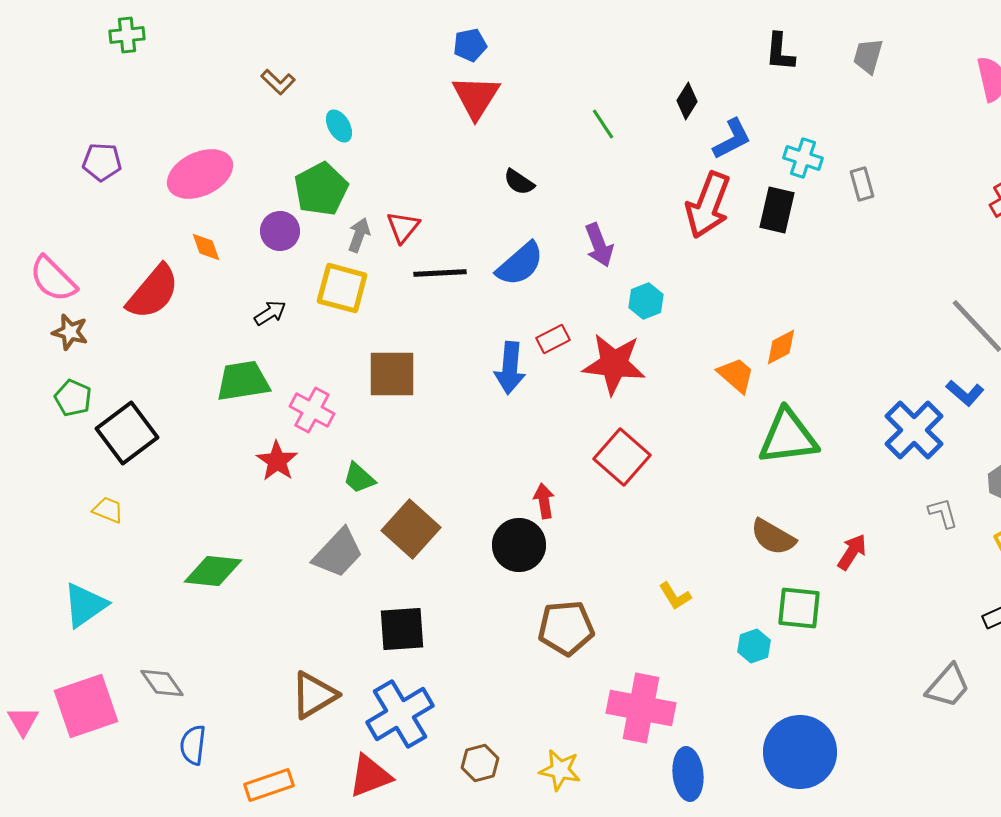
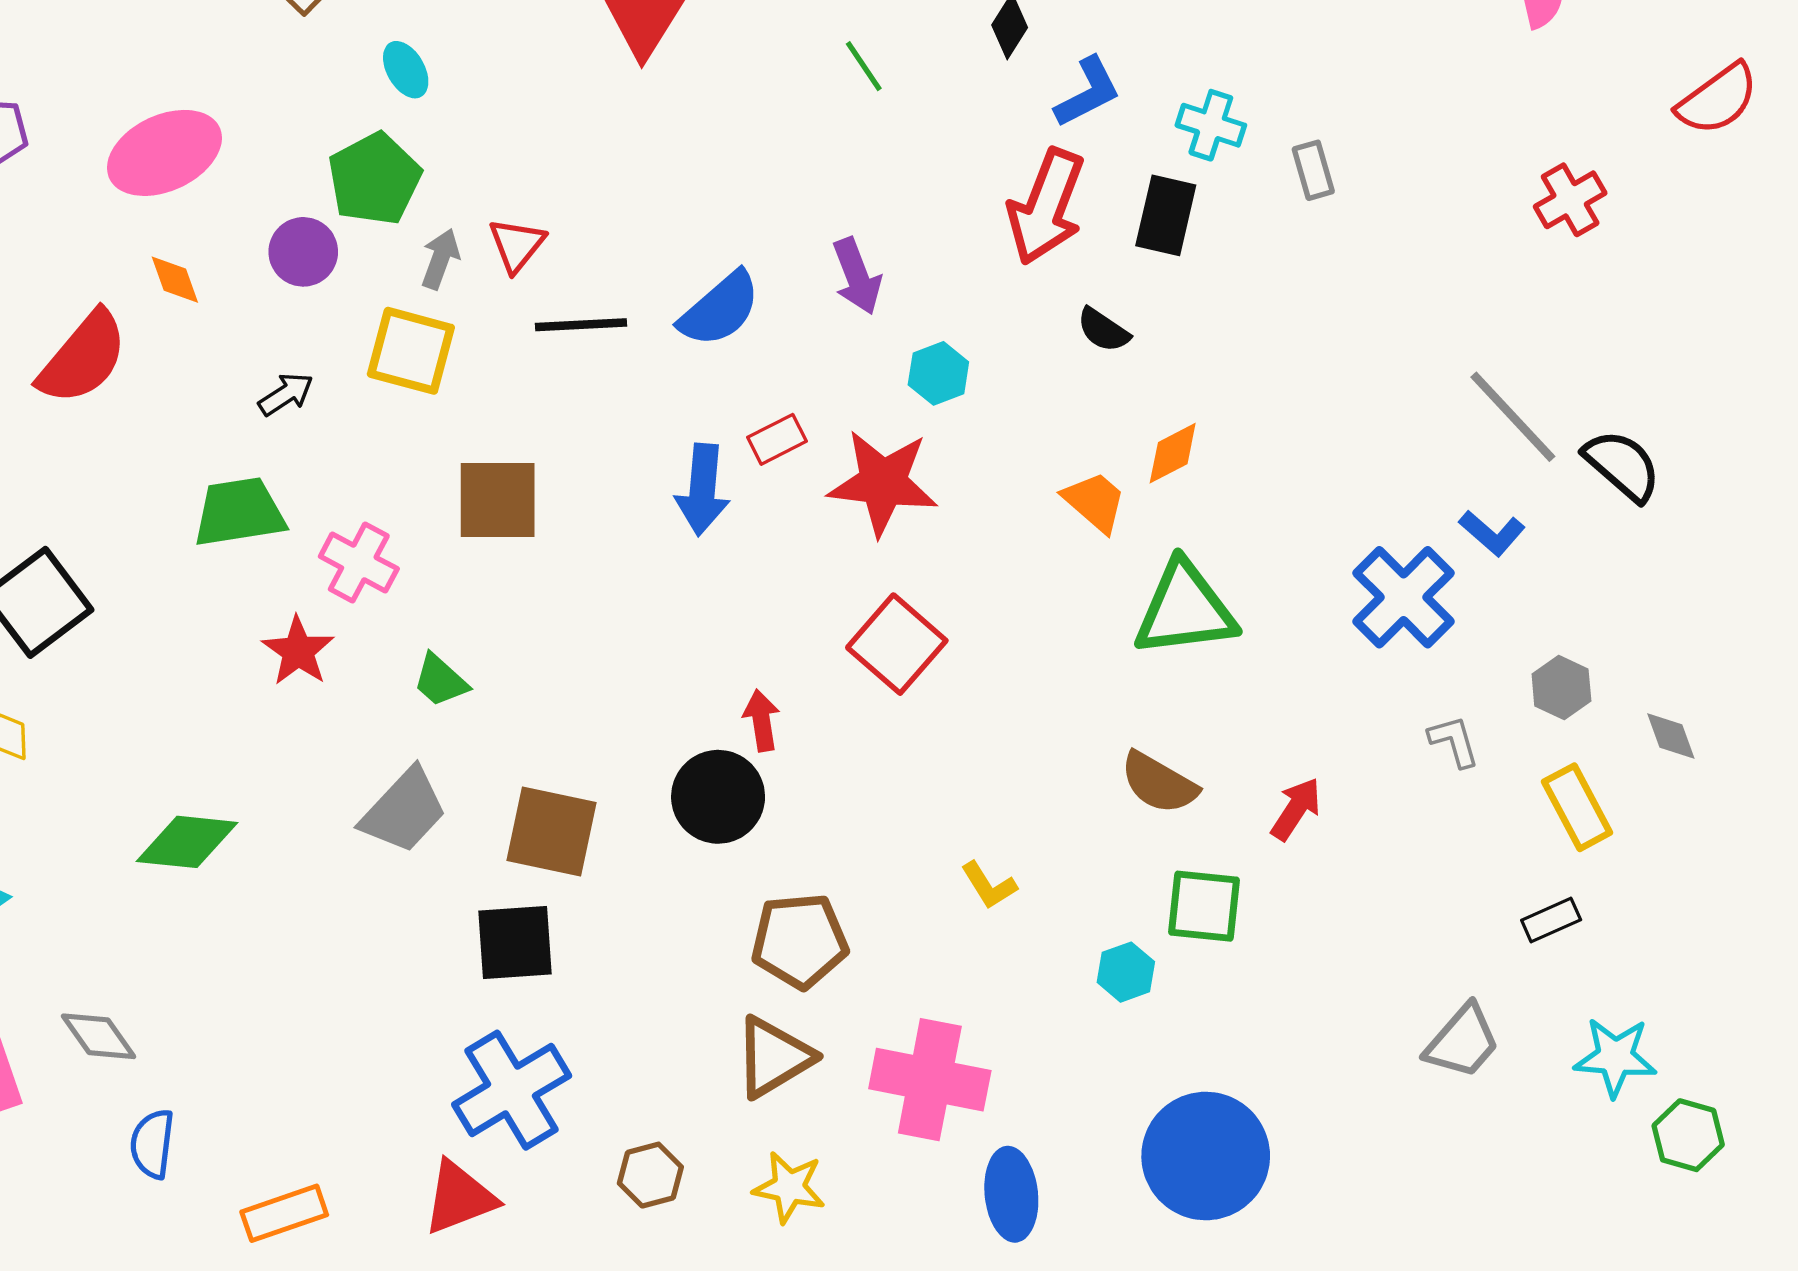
black semicircle: (519, 182) -> (1103, 330), moved
brown square: (411, 529) -> (551, 831), moved, turned -30
brown triangle: (314, 695) -> (774, 1057), moved

